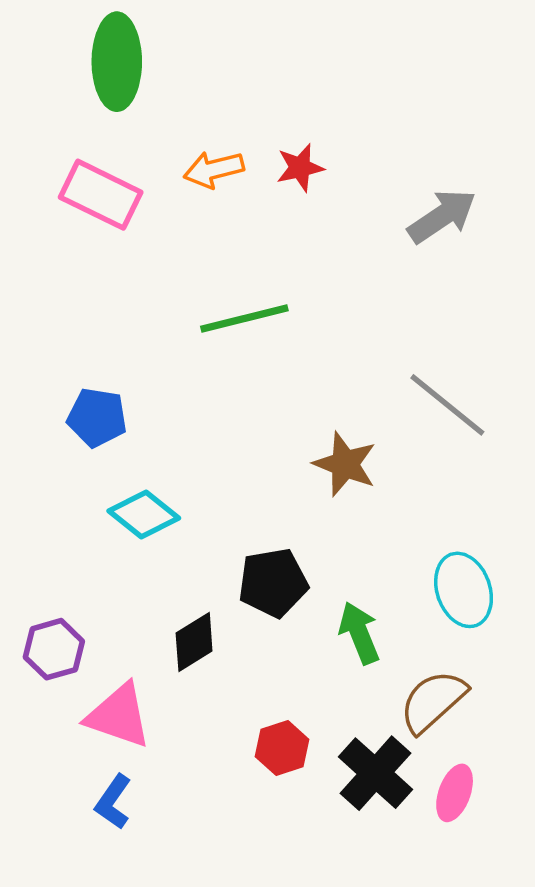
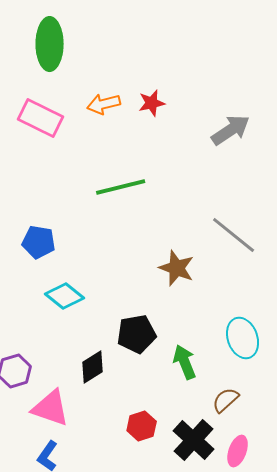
brown semicircle: (433, 701) -> (226, 400), size x0.7

